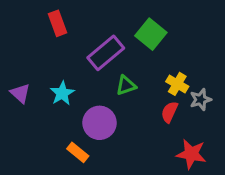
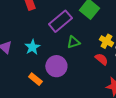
red semicircle: (169, 112) -> (101, 59), turned 104
orange rectangle: (78, 152) -> (35, 79), moved

